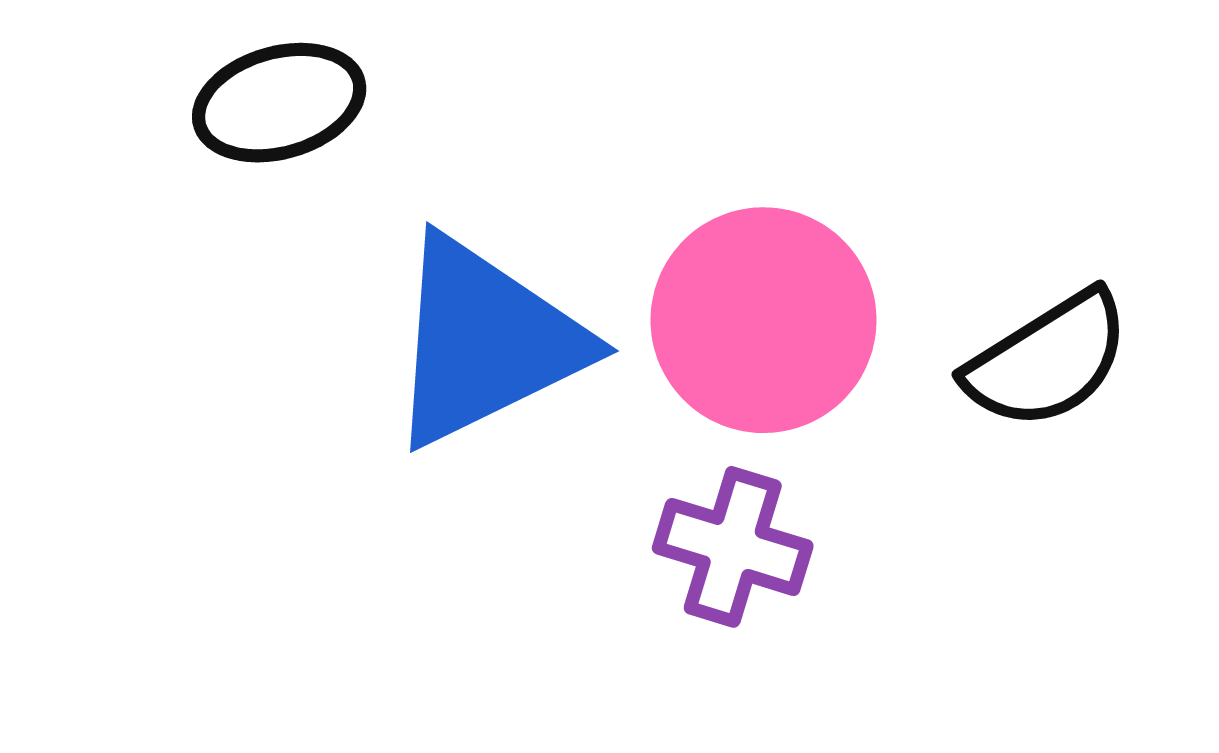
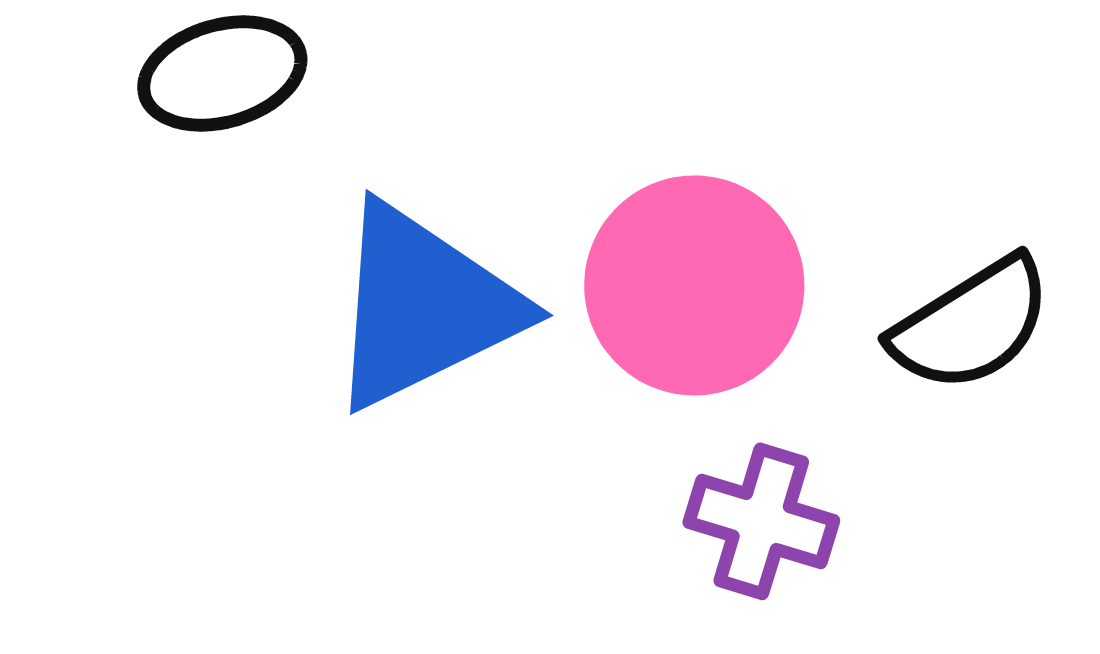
purple cross: (733, 547) -> (761, 521), moved

